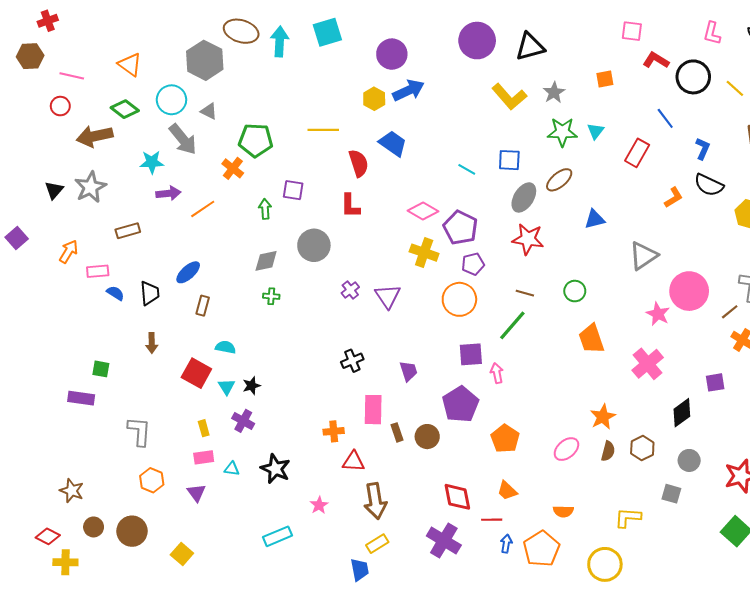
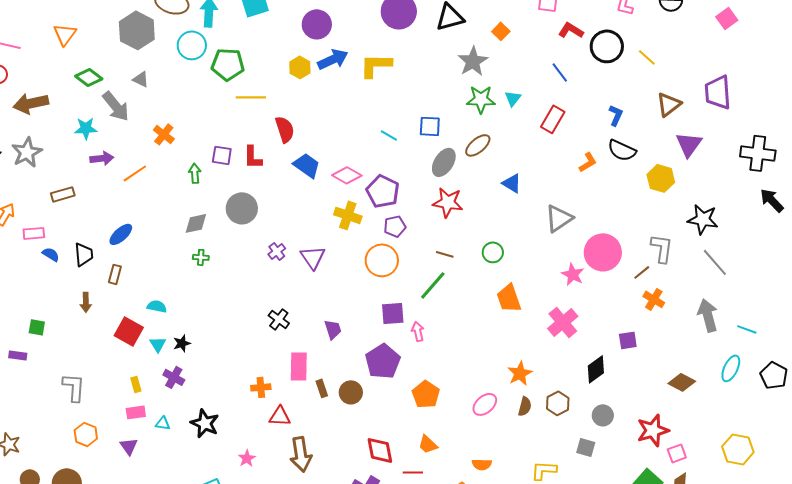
orange triangle: (130, 64) -> (65, 34), turned 30
orange square: (605, 79) -> (501, 31), moved, turned -36
gray star: (554, 93) -> (473, 61), size x1.4
yellow L-shape: (509, 97) -> (376, 65), moved, turned 132
cyan circle: (171, 100) -> (192, 45), moved
green diamond: (125, 109) -> (89, 77), moved
blue line: (665, 118) -> (560, 72), moved
green pentagon: (256, 140) -> (228, 64), moved
blue trapezoid: (393, 143) -> (307, 165), moved
red L-shape: (350, 206) -> (253, 157), moved
blue triangle: (595, 219) -> (512, 183), turned 45
brown rectangle: (203, 306) -> (115, 274), moved
black cross: (352, 361) -> (279, 319), turned -30
purple rectangle: (81, 398) -> (18, 355), size x0.7

